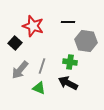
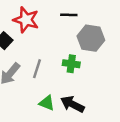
black arrow: (68, 83) -> (72, 104), moved
green triangle: (39, 88) -> (47, 103), moved

